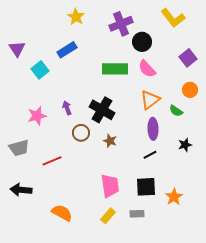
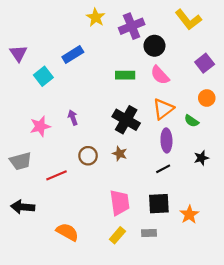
yellow star: (76, 17) -> (96, 17), moved
green rectangle: (115, 69) -> (125, 75), size x0.7
black cross: (102, 110) -> (126, 120), moved
brown circle: (81, 133) -> (88, 156), moved

